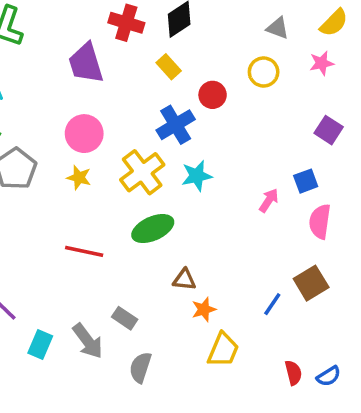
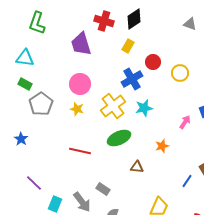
yellow rectangle: (169, 67) -> (128, 46), turned 72
yellow circle: (264, 72) -> (180, 73), moved
orange star: (204, 309) -> (162, 146), moved

